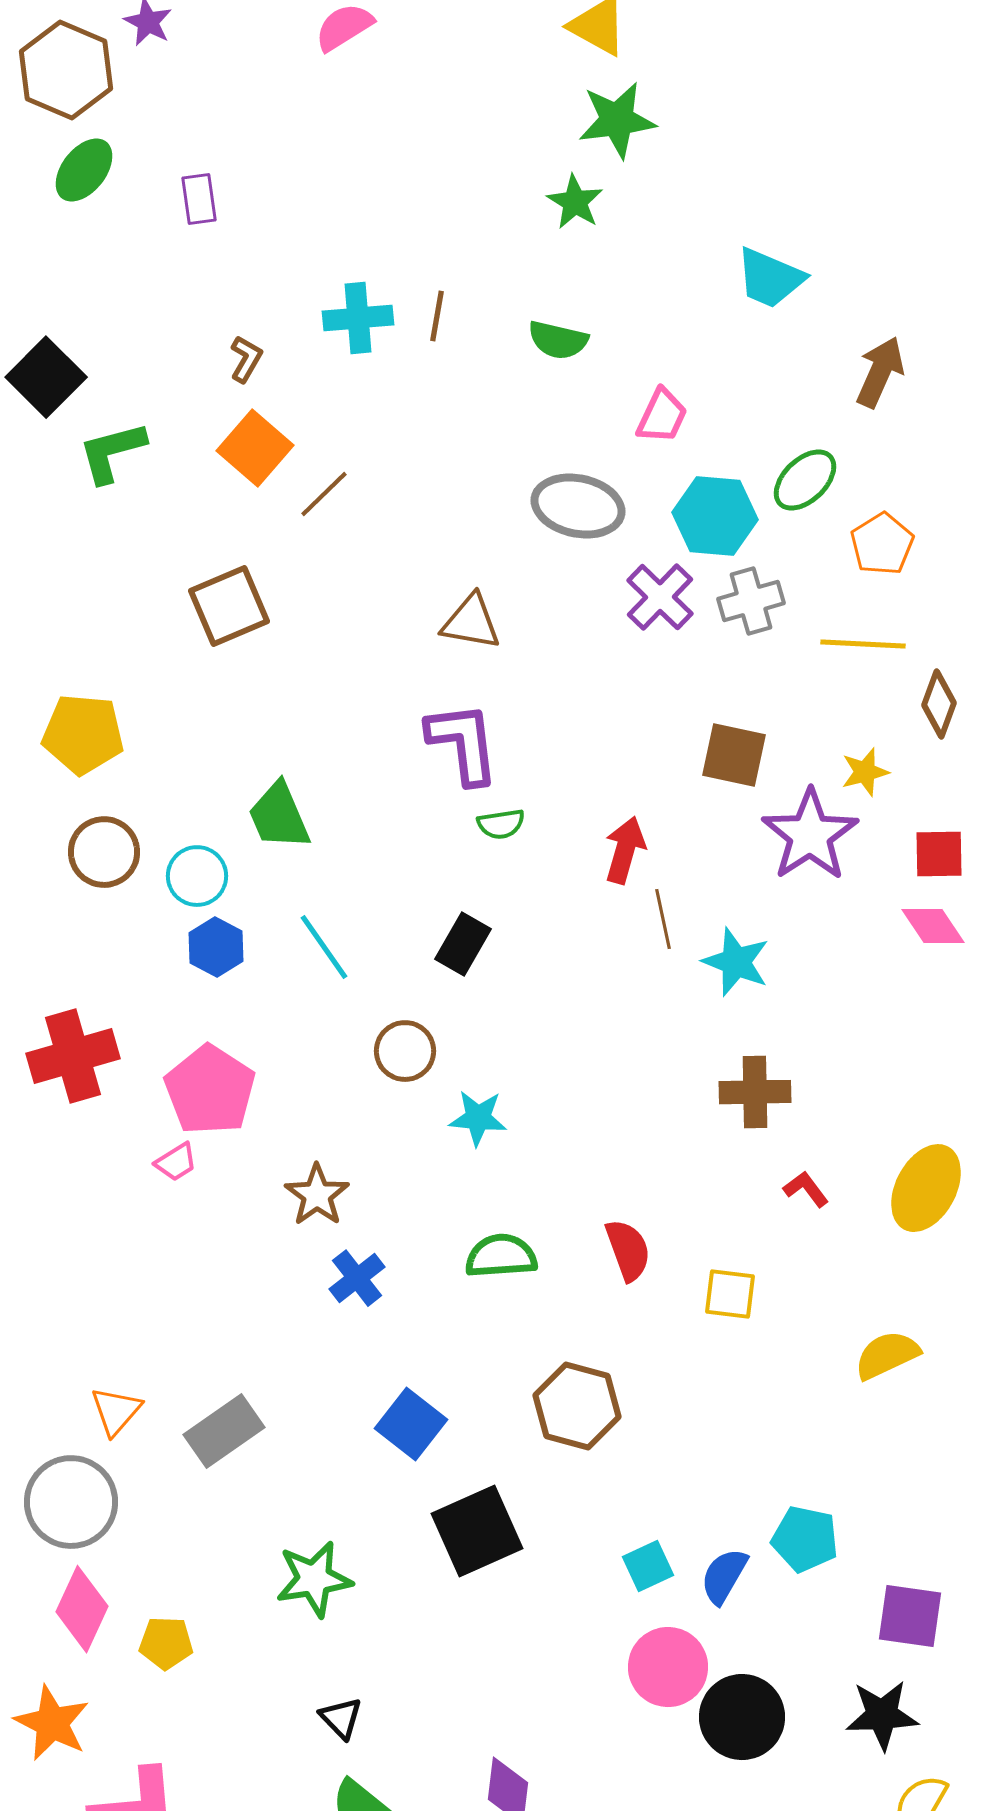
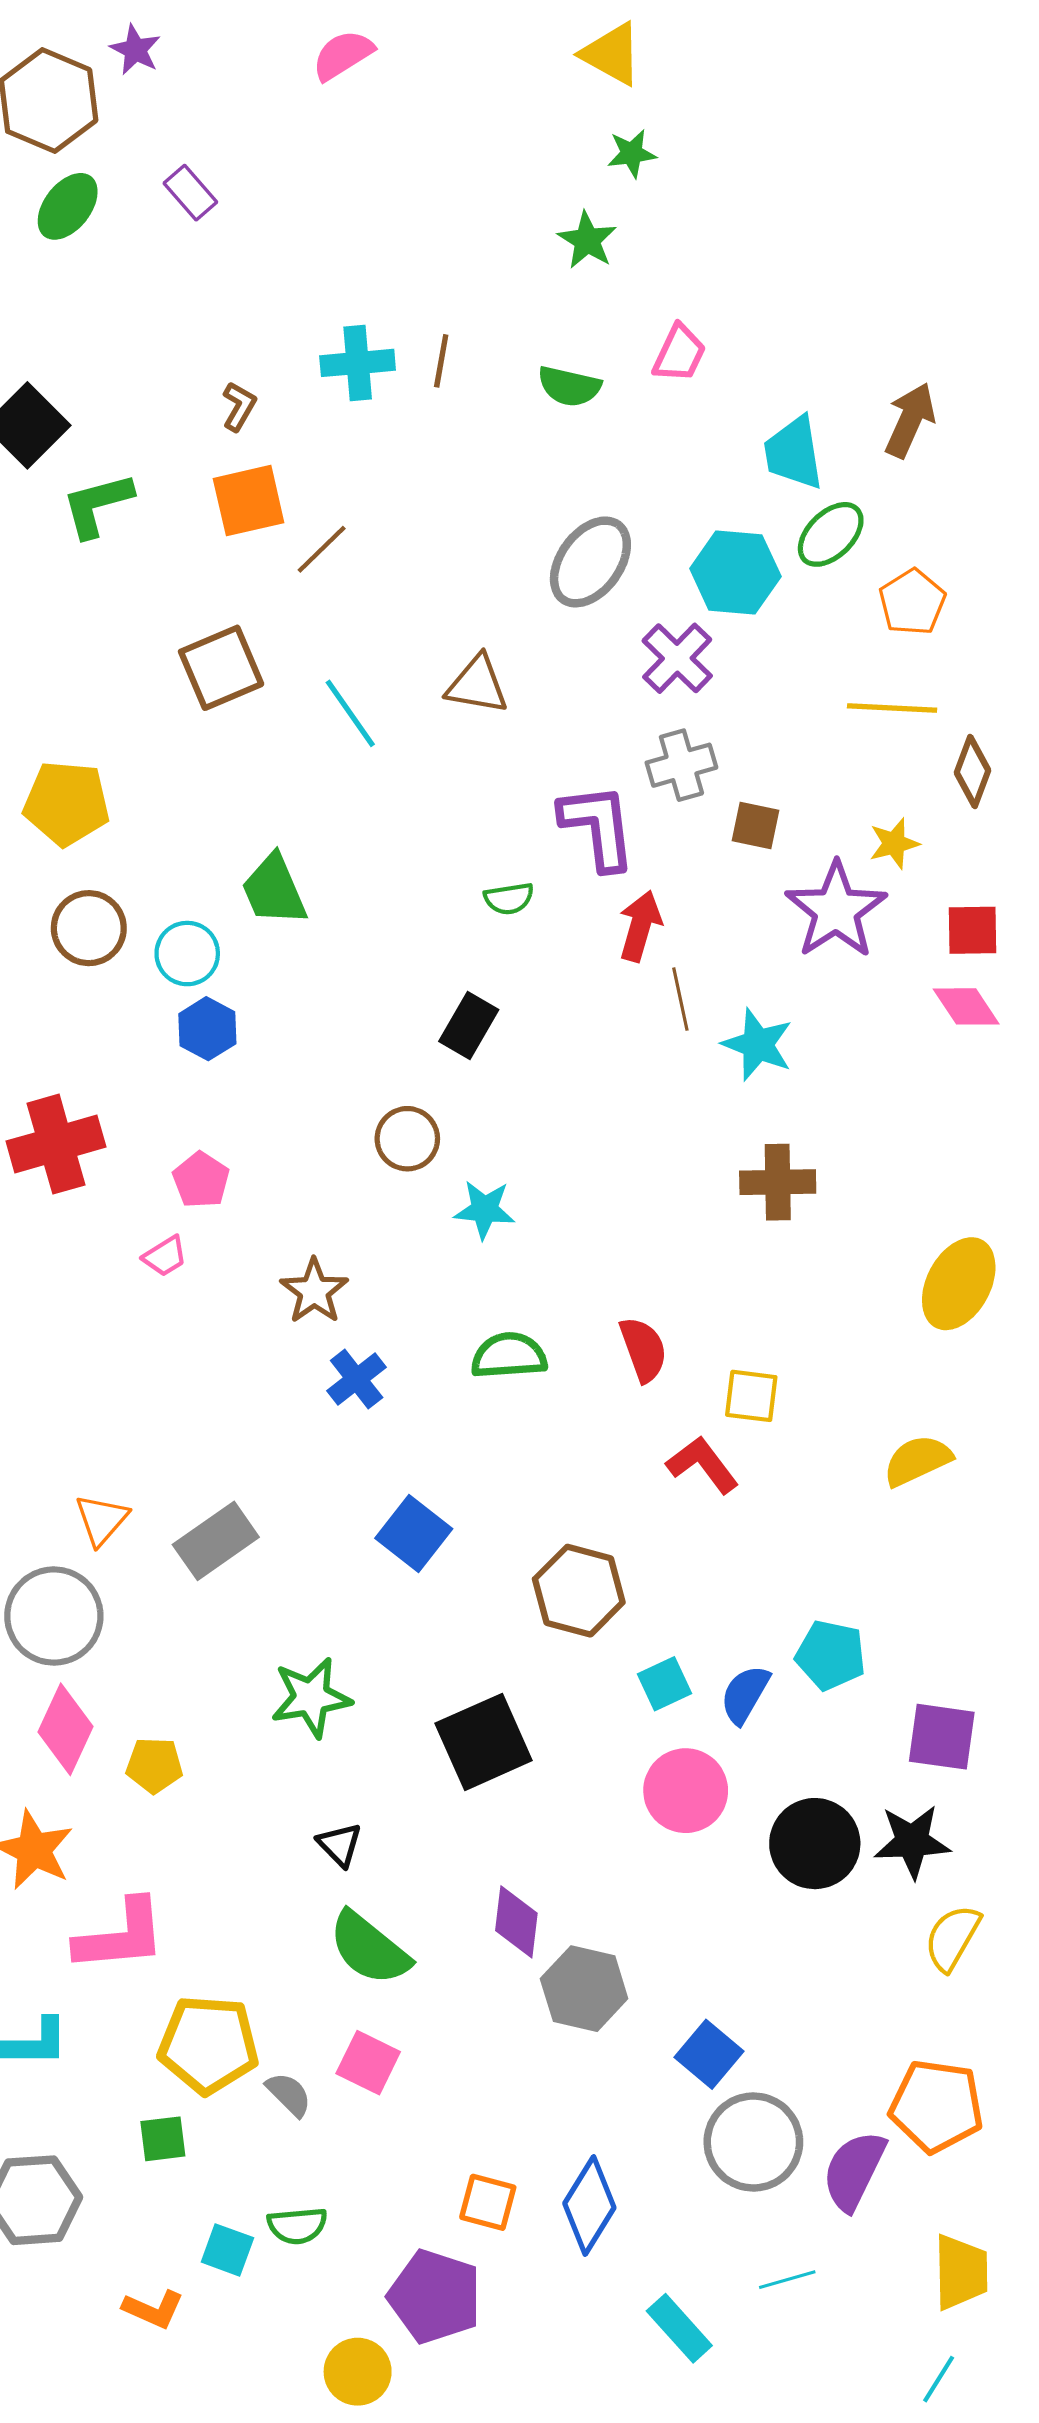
green star: (617, 120) -> (632, 153), size x0.6
purple rectangle: (199, 199) -> (190, 193), moved, turned -33
cyan trapezoid: (770, 278) -> (794, 453), moved, turned 58
pink trapezoid: (662, 416) -> (679, 353), moved
orange square: (255, 448) -> (249, 501), turned 36
gray ellipse: (578, 506) -> (590, 562), turned -66
gray cross: (751, 601) -> (681, 765), moved
purple L-shape: (463, 743) -> (598, 827), moved
brown square: (734, 755) -> (756, 825), size x0.7
cyan line: (324, 947) -> (350, 713), moved
pink pentagon: (210, 1090) -> (201, 1180), size x0.6
red L-shape: (806, 1189) -> (703, 1465), moved, size x1.5
brown hexagon: (577, 1406) -> (579, 1591), moved
black square: (477, 1531) -> (484, 1742), moved
black circle: (742, 1717) -> (815, 1844), moved

